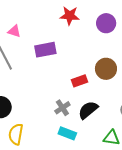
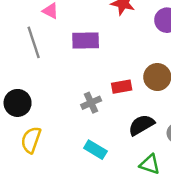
gray cross: (62, 108) -> (91, 103), moved
black semicircle: (88, 110) -> (141, 125), moved

